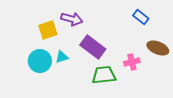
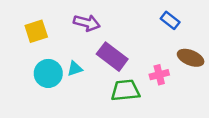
yellow square: (48, 30) -> (36, 31), moved

